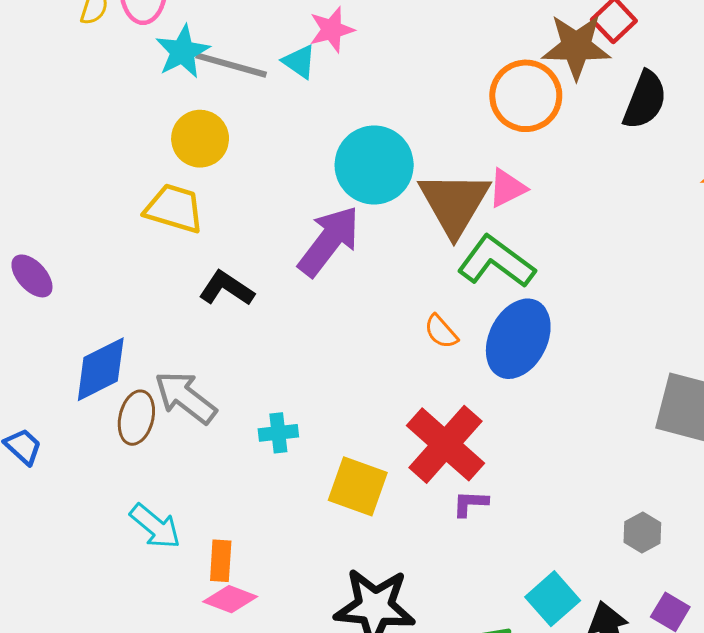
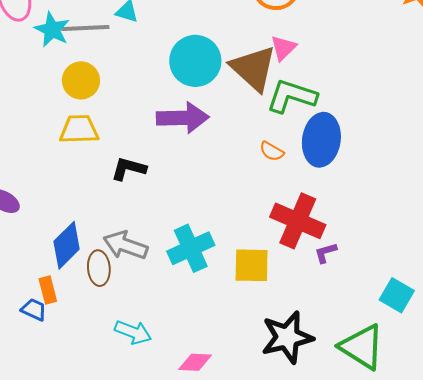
purple arrow: (329, 241) -> (183, 118), turned 69
cyan cross: (278, 433) -> (191, 248), size x1.8
orange rectangle: (221, 561) -> (48, 290), moved

